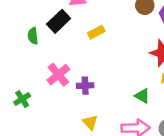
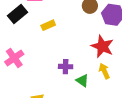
purple cross: (85, 86) -> (66, 67), moved

